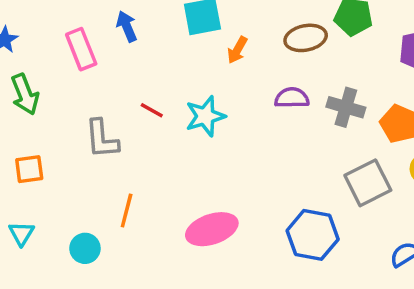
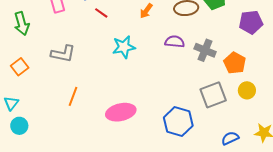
red line: (152, 110) -> (101, 13), moved
gray L-shape: (102, 139) -> (63, 54), turned -80
orange square: (29, 169) -> (20, 67), turned -36
cyan circle: (85, 248) -> (19, 126), moved

